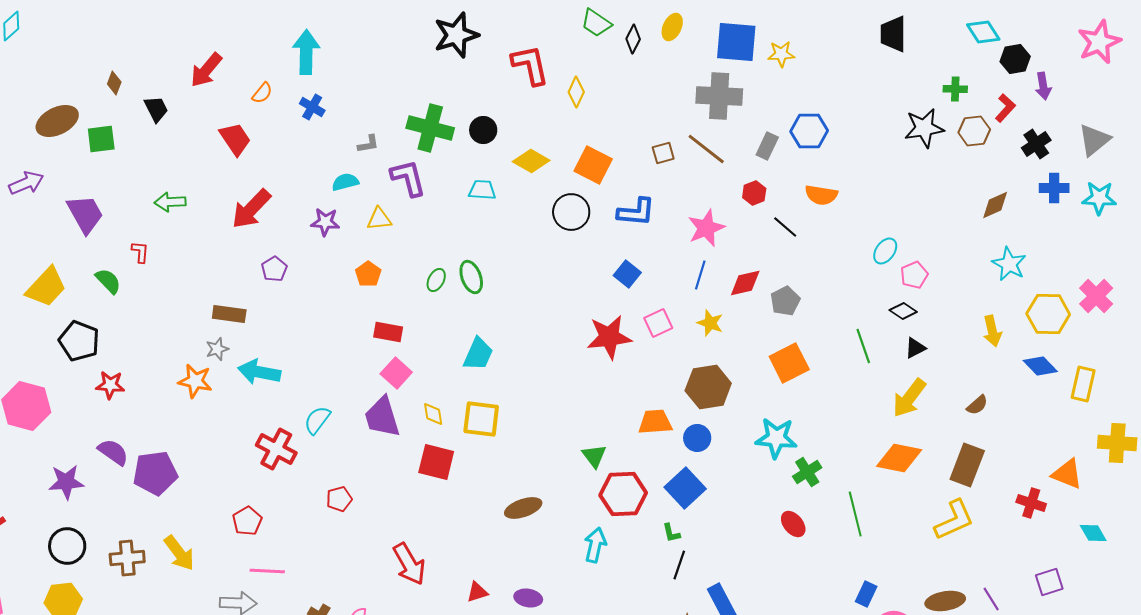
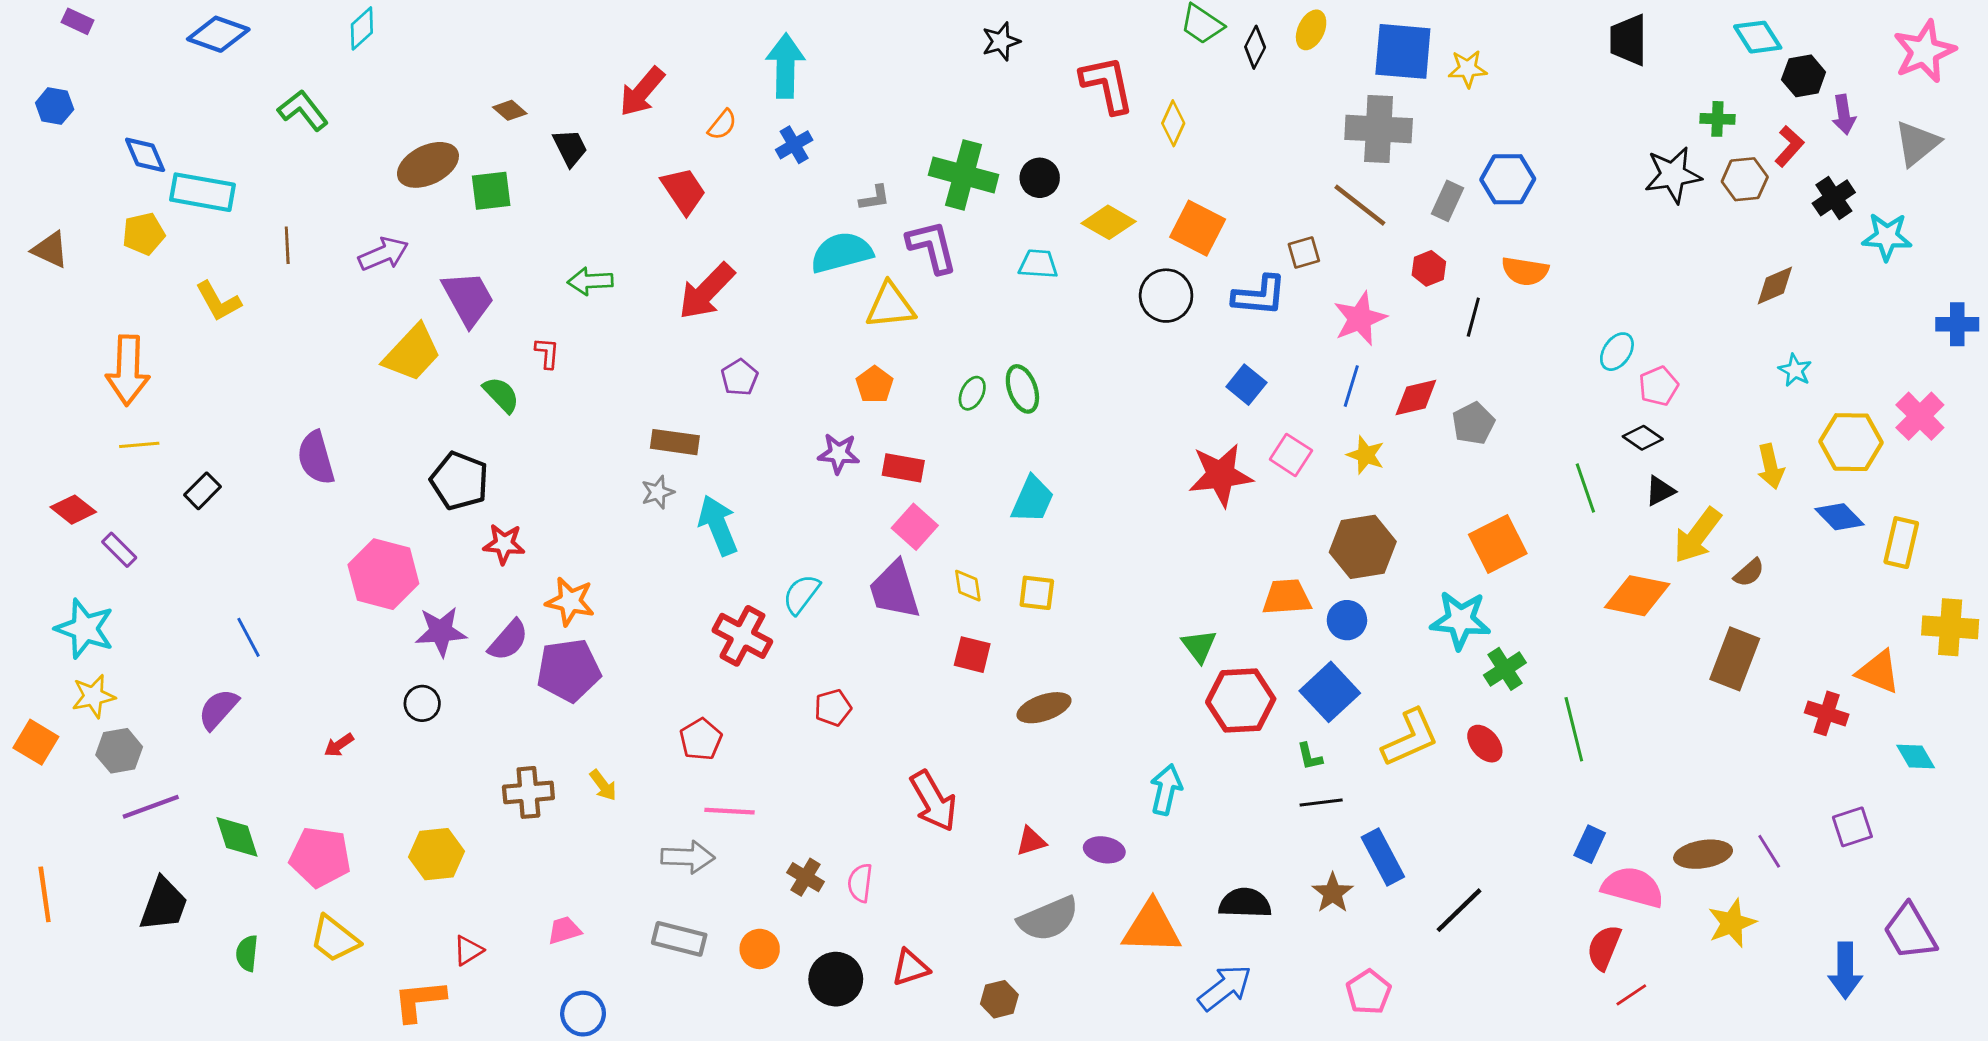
black star: (456, 35) -> (1001, 41), size x0.6
brown diamond: (114, 83) -> (510, 110), turned -70
blue cross: (312, 107) -> (794, 145), turned 30
gray triangle: (1094, 140) -> (1917, 143), moved
brown square: (663, 153) -> (1304, 252), moved
cyan semicircle: (345, 182) -> (841, 252), size x1.6
blue cross: (1054, 188) -> (1957, 324), moved
cyan star: (1099, 198) -> (1887, 237), moved
yellow triangle: (379, 219) -> (890, 306), size x1.4
purple star: (325, 222) -> (839, 454), moved
black line: (785, 227) -> (1473, 317), turned 64
cyan star: (1009, 264) -> (1795, 370), size x0.7
yellow trapezoid: (46, 287) -> (412, 353), moved
pink square: (658, 323) -> (1291, 455), turned -32
orange square: (789, 363) -> (1498, 544), moved
cyan arrow: (259, 372) -> (718, 525), turned 57
orange star: (195, 381) -> (570, 601), moved
yellow arrow: (909, 398) -> (1697, 535), moved
yellow square: (481, 419) -> (1037, 593), size x0.7
purple semicircle: (113, 452) -> (508, 640), turned 96
orange diamond: (899, 458) -> (1637, 596), moved
red square: (436, 462) -> (972, 655), size x0.7
purple star: (66, 482) -> (441, 632), moved
brown ellipse: (523, 508) -> (1044, 708), moved
yellow L-shape: (954, 520) -> (1410, 738), moved
cyan arrow: (595, 545) -> (1166, 790), moved
black circle: (67, 546) -> (422, 703), moved, size x0.7
yellow arrow: (179, 553) -> (603, 785), size x0.6
black line: (679, 565) -> (1321, 802), turned 64

